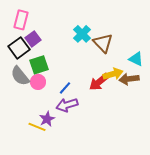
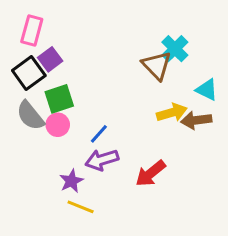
cyan cross: (82, 34) -> (175, 49), moved
red arrow: (99, 82) -> (151, 173), moved
yellow line: (37, 127) -> (81, 207), moved

